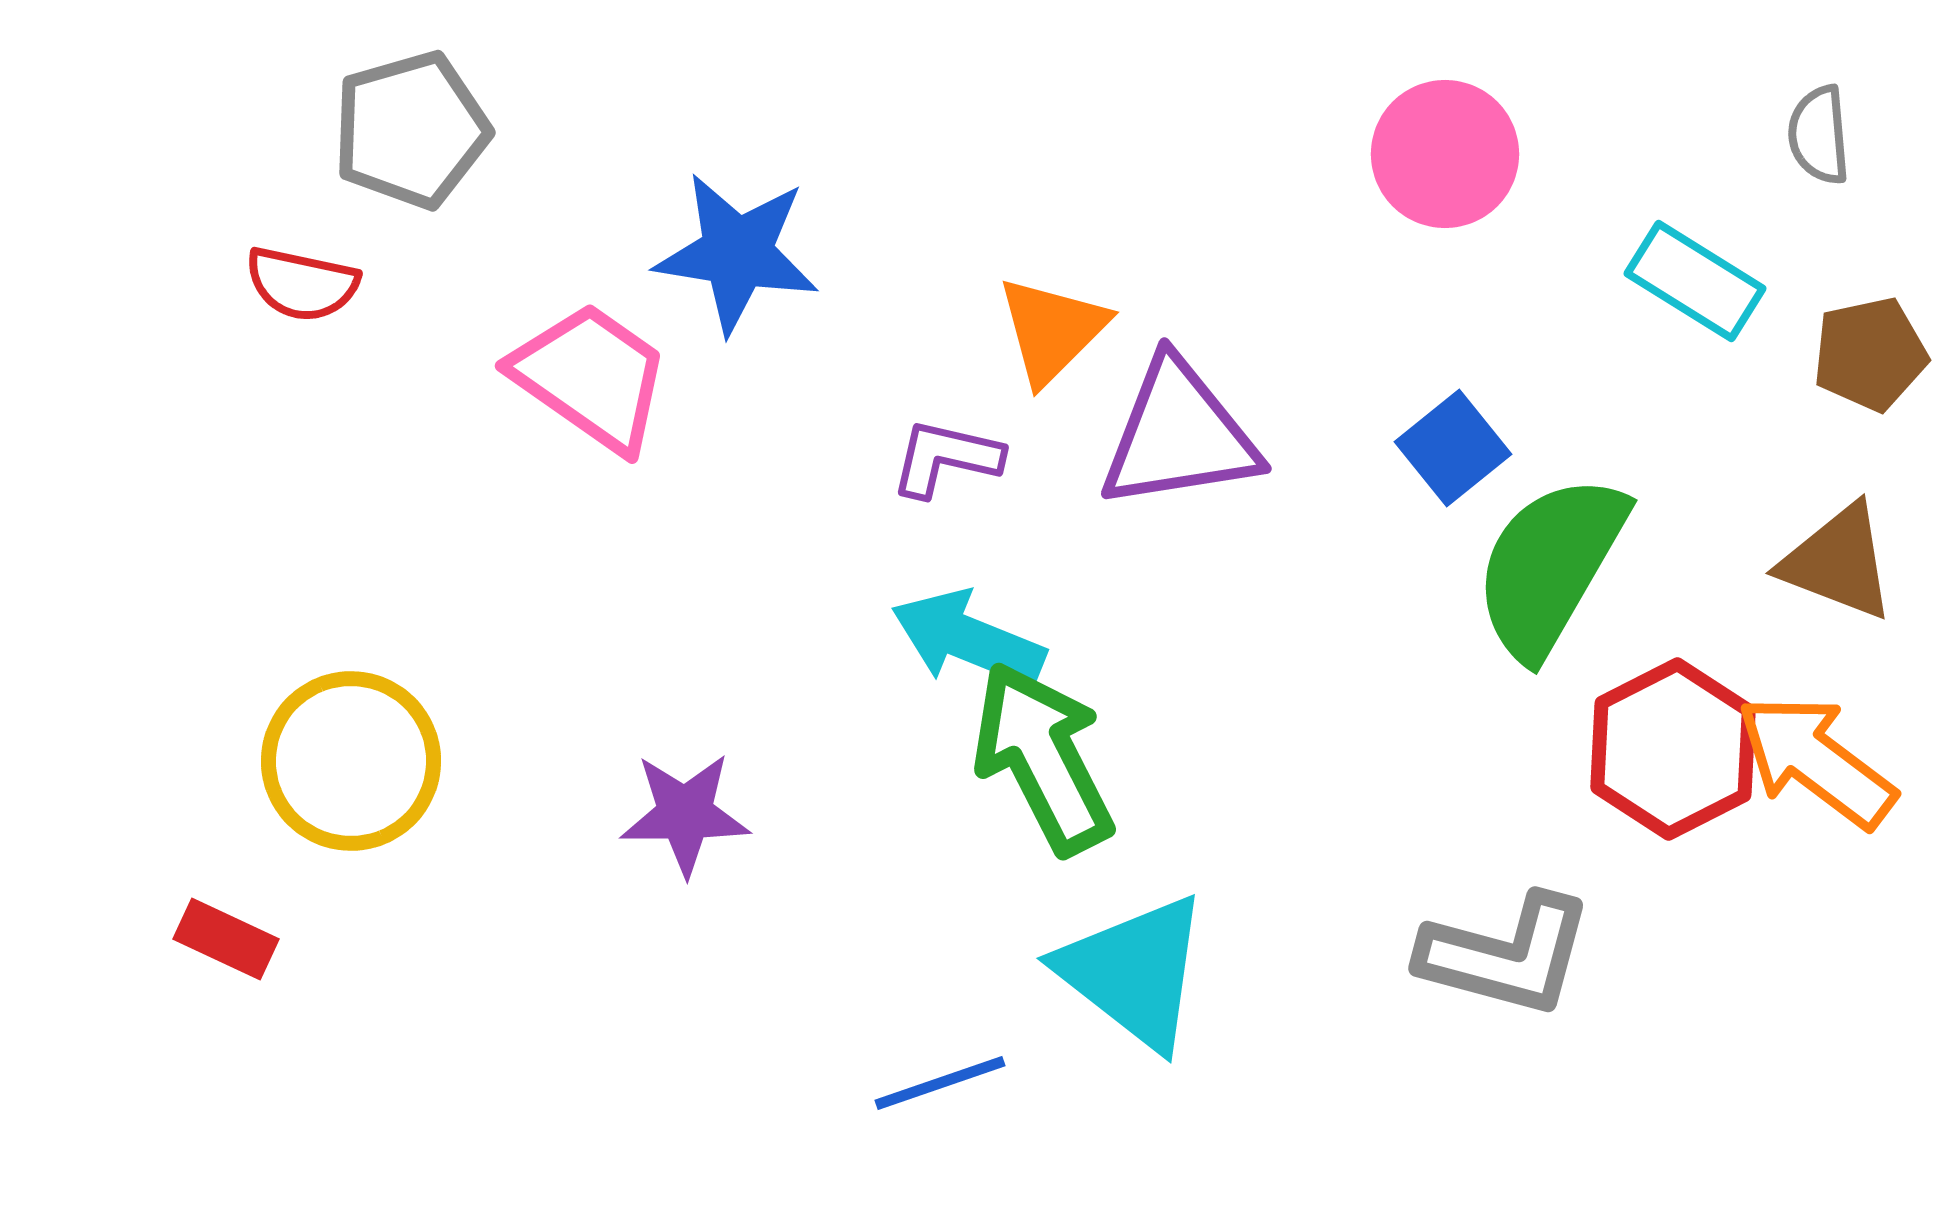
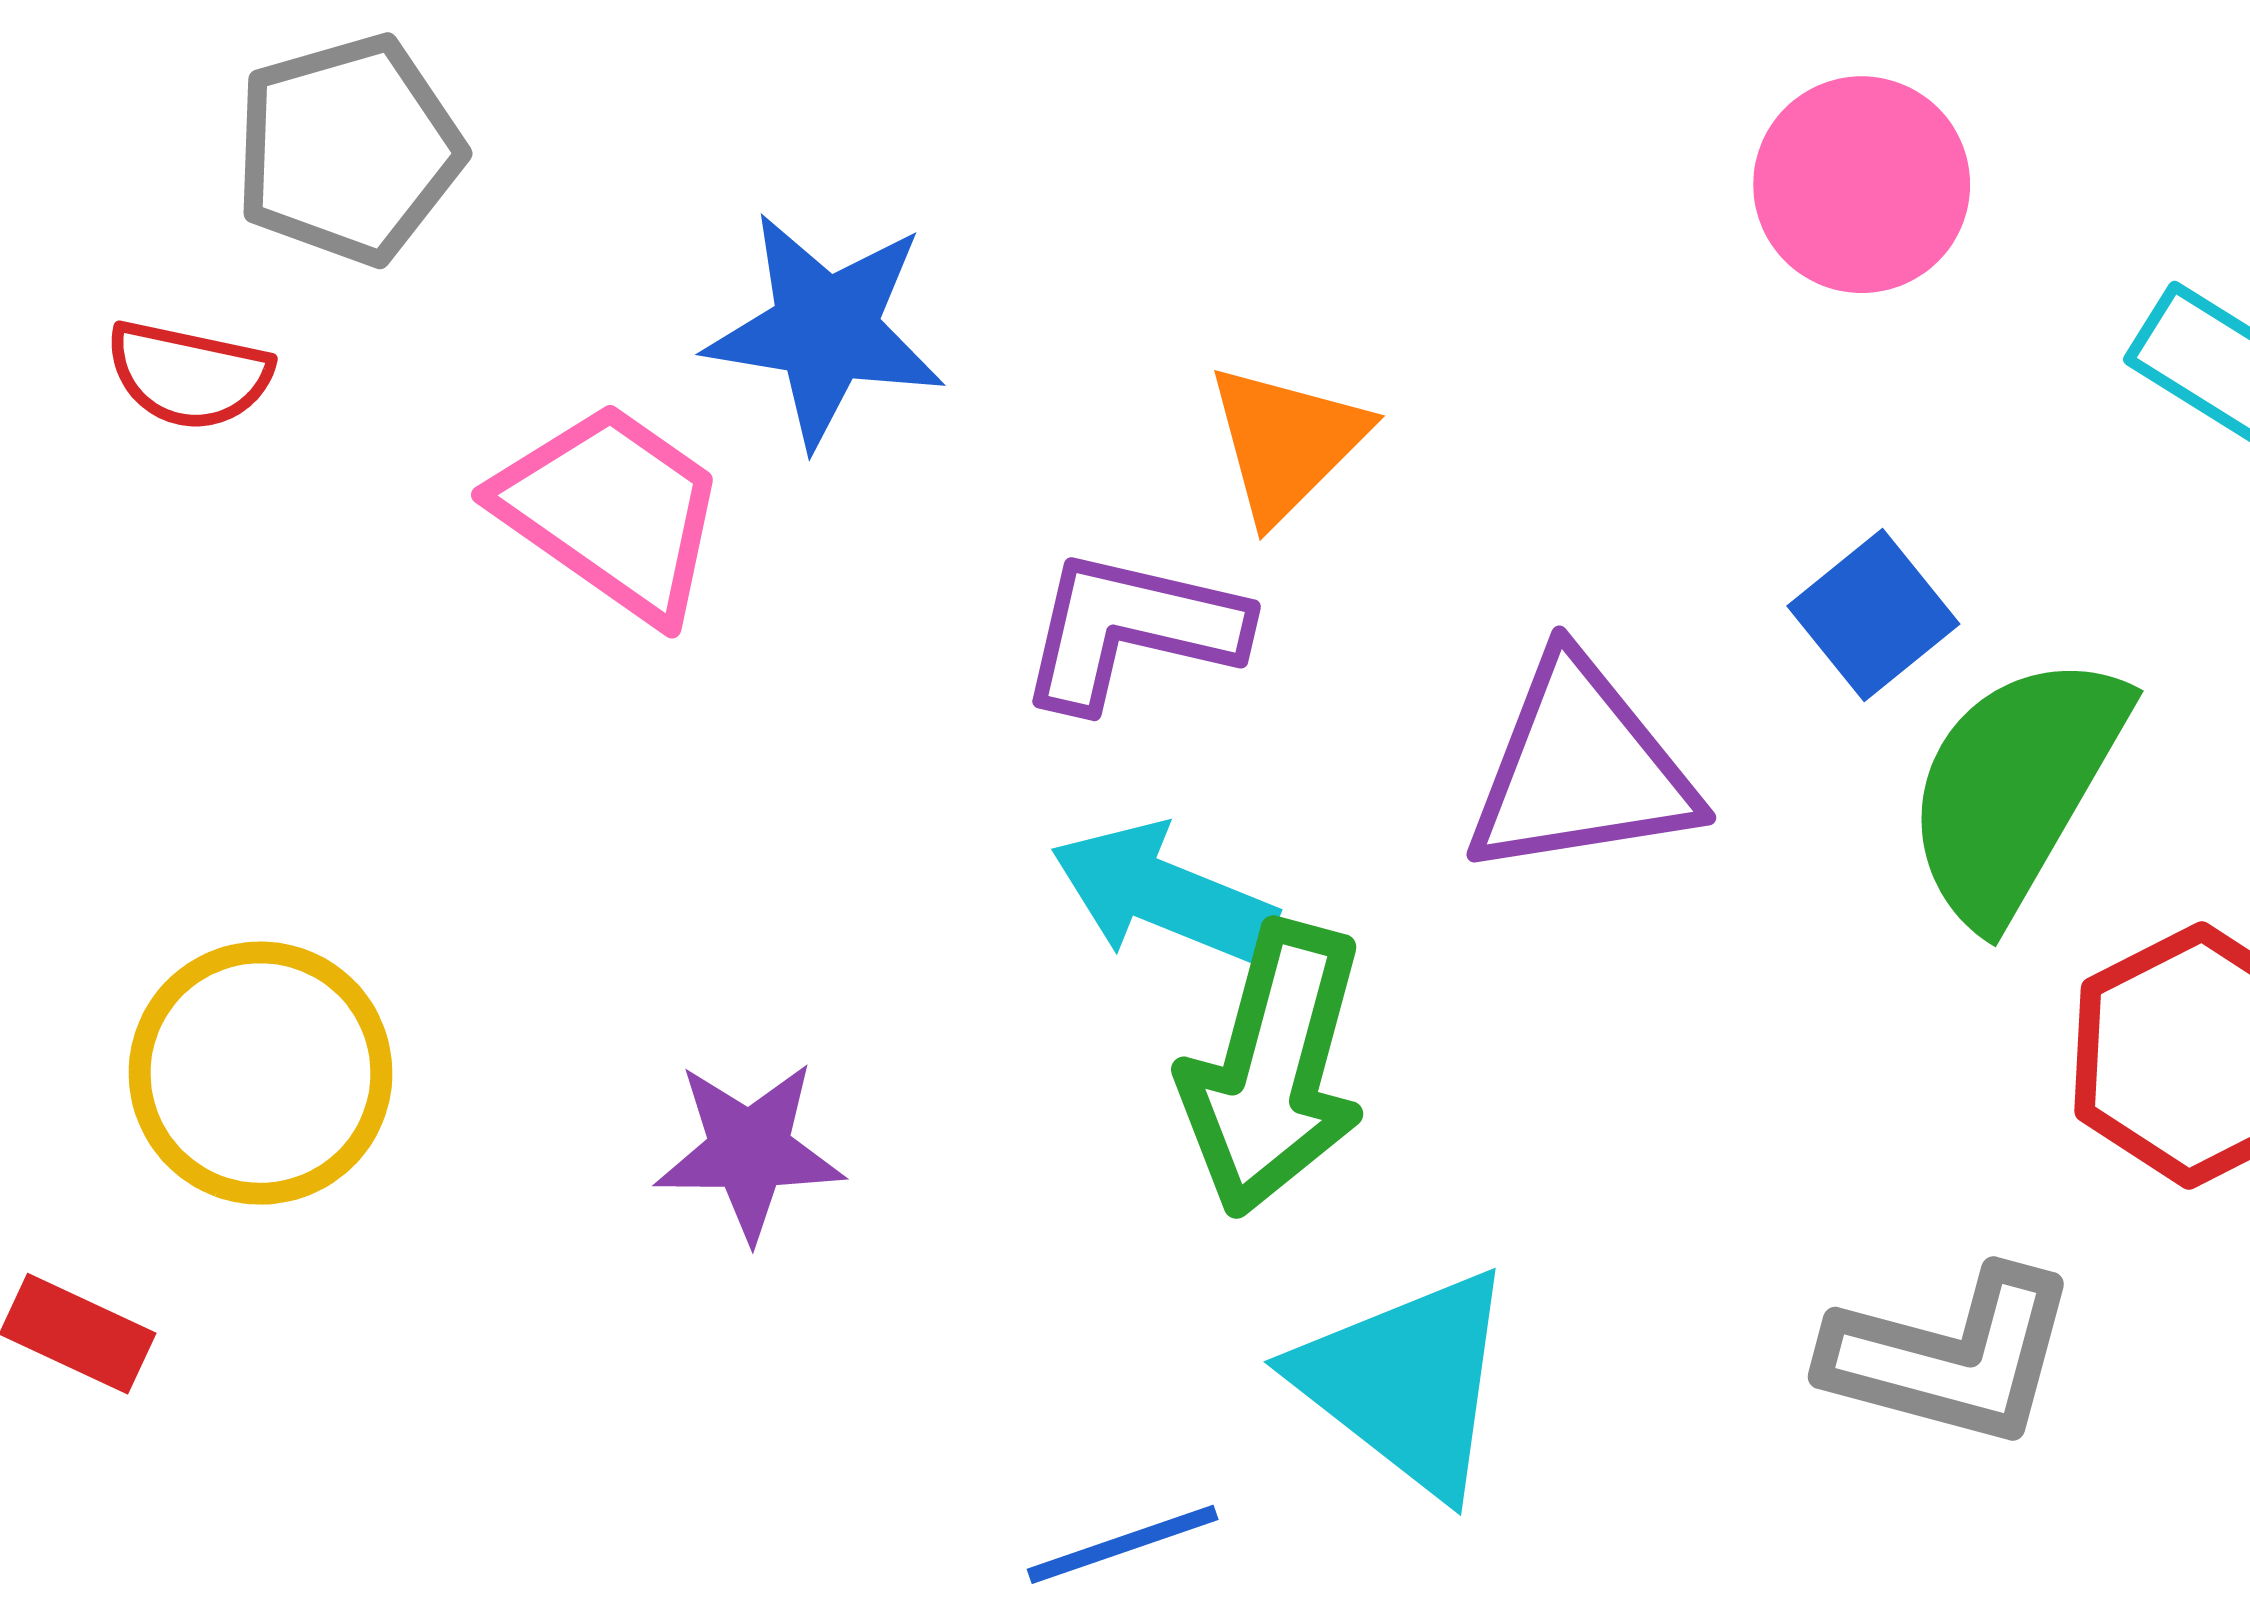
purple triangle: (1179, 435) -> (1581, 769), moved
purple L-shape: (946, 458) -> (1131, 630), size x1.4
green arrow: (1043, 758) -> (1273, 1069), turned -138

